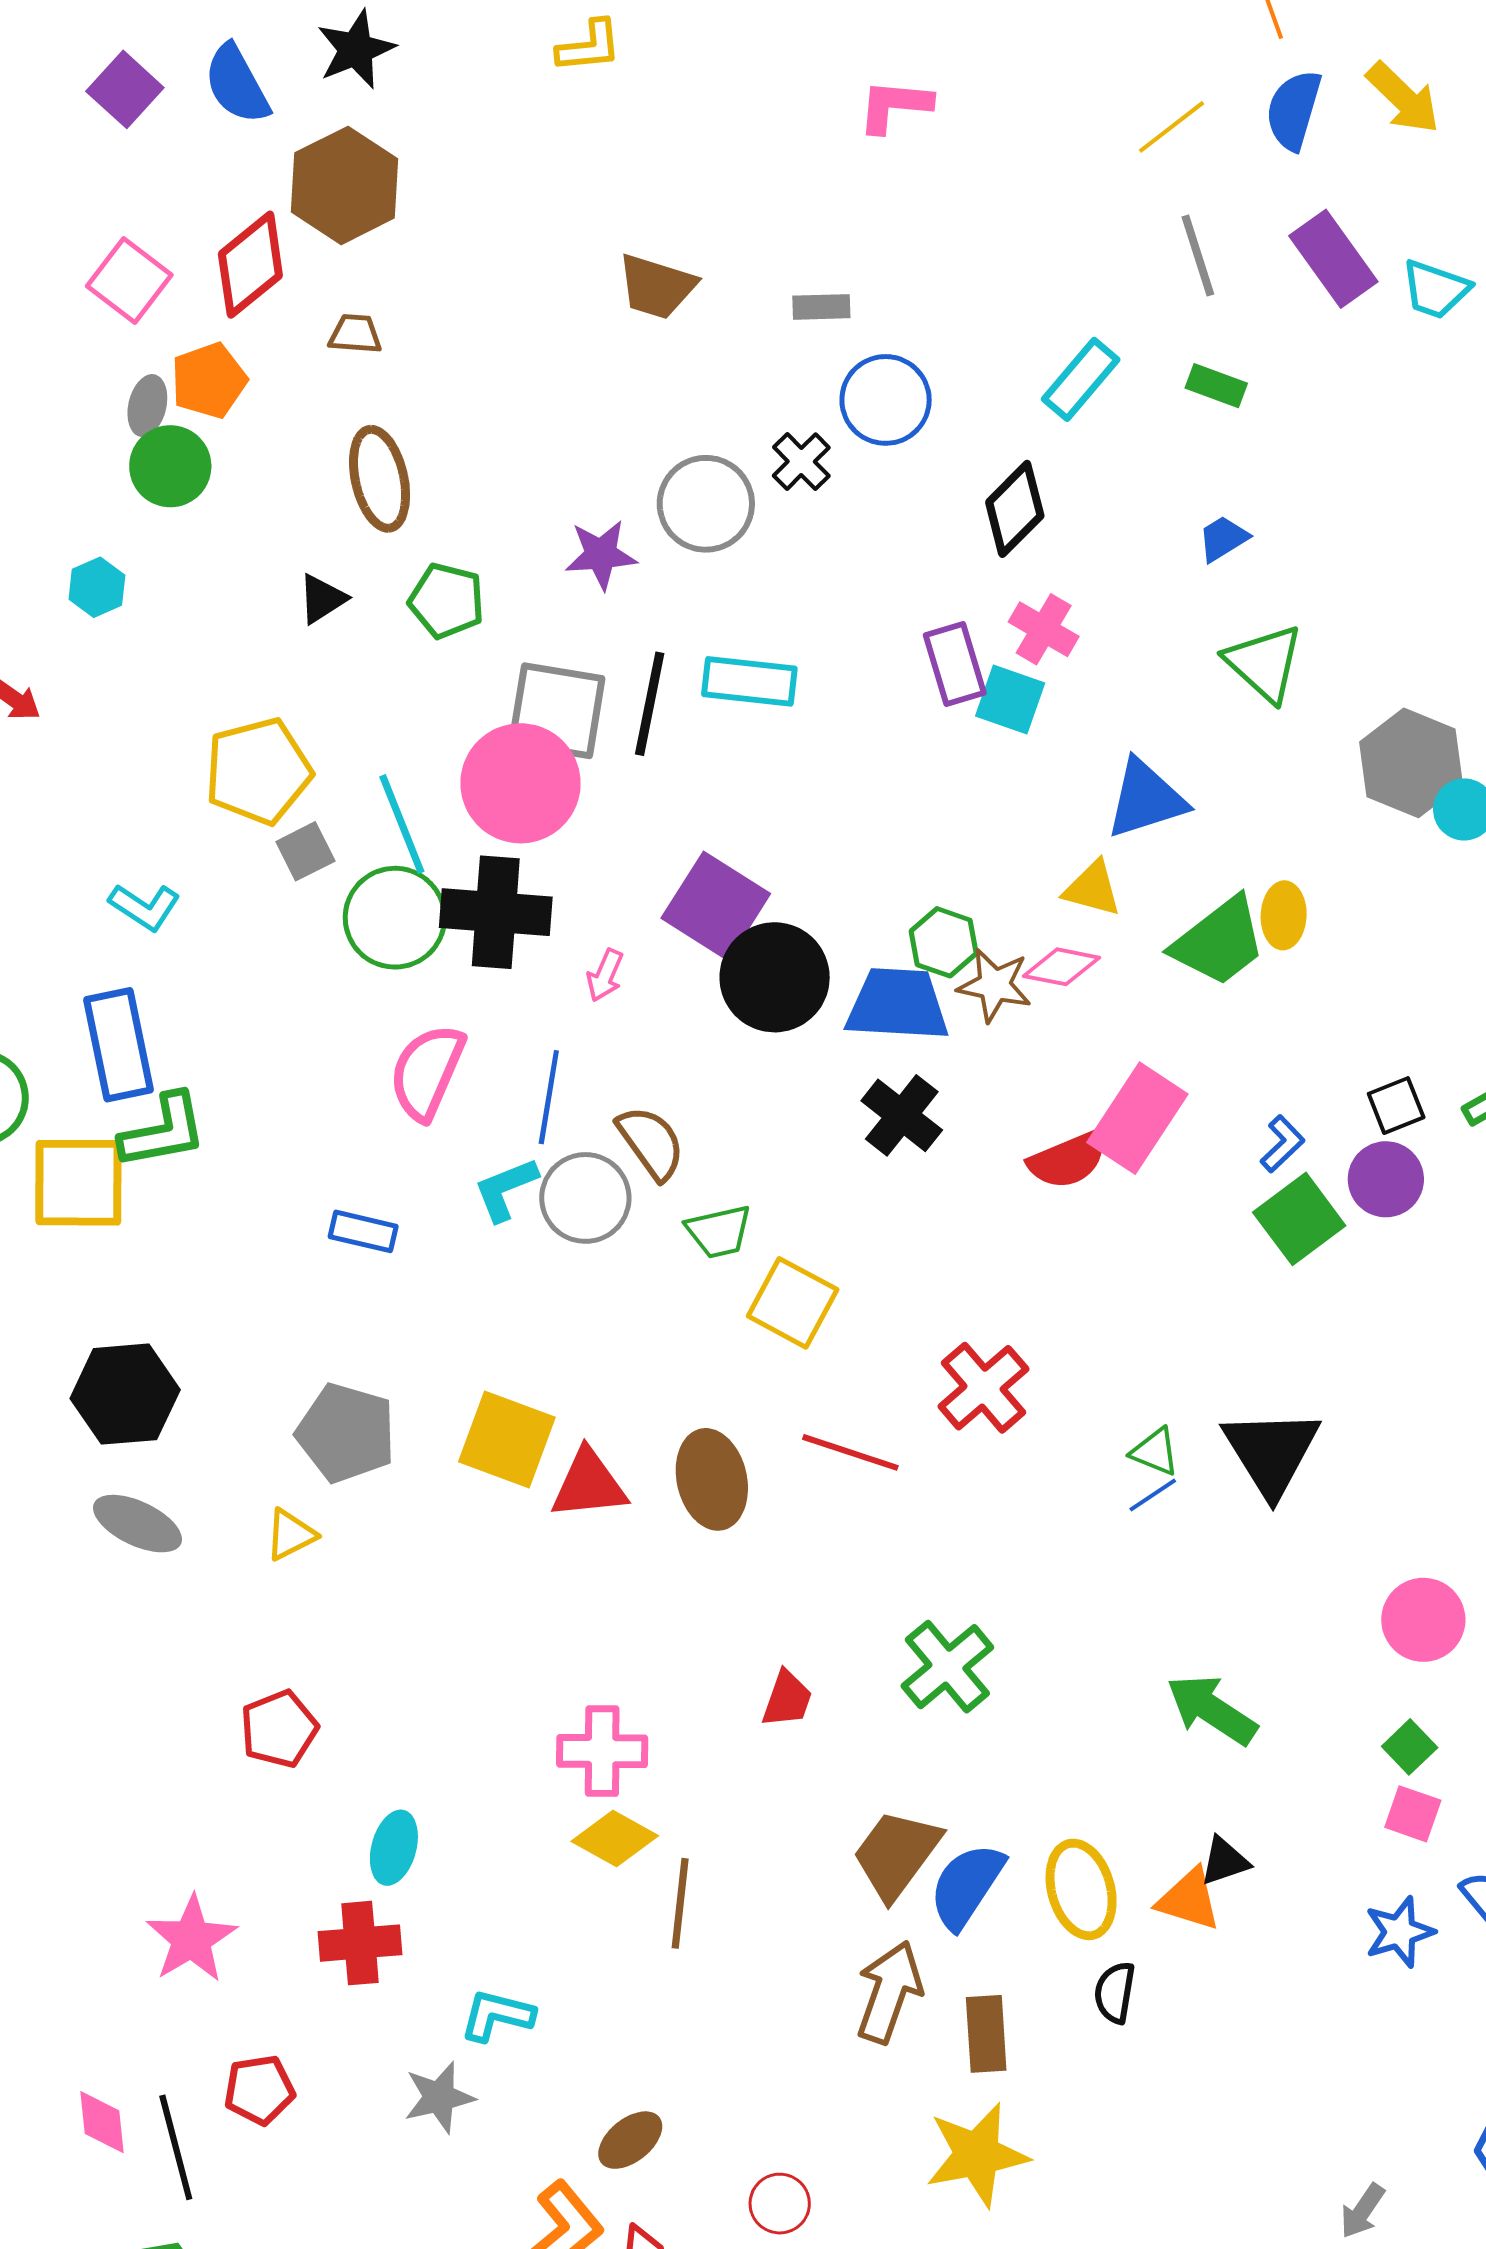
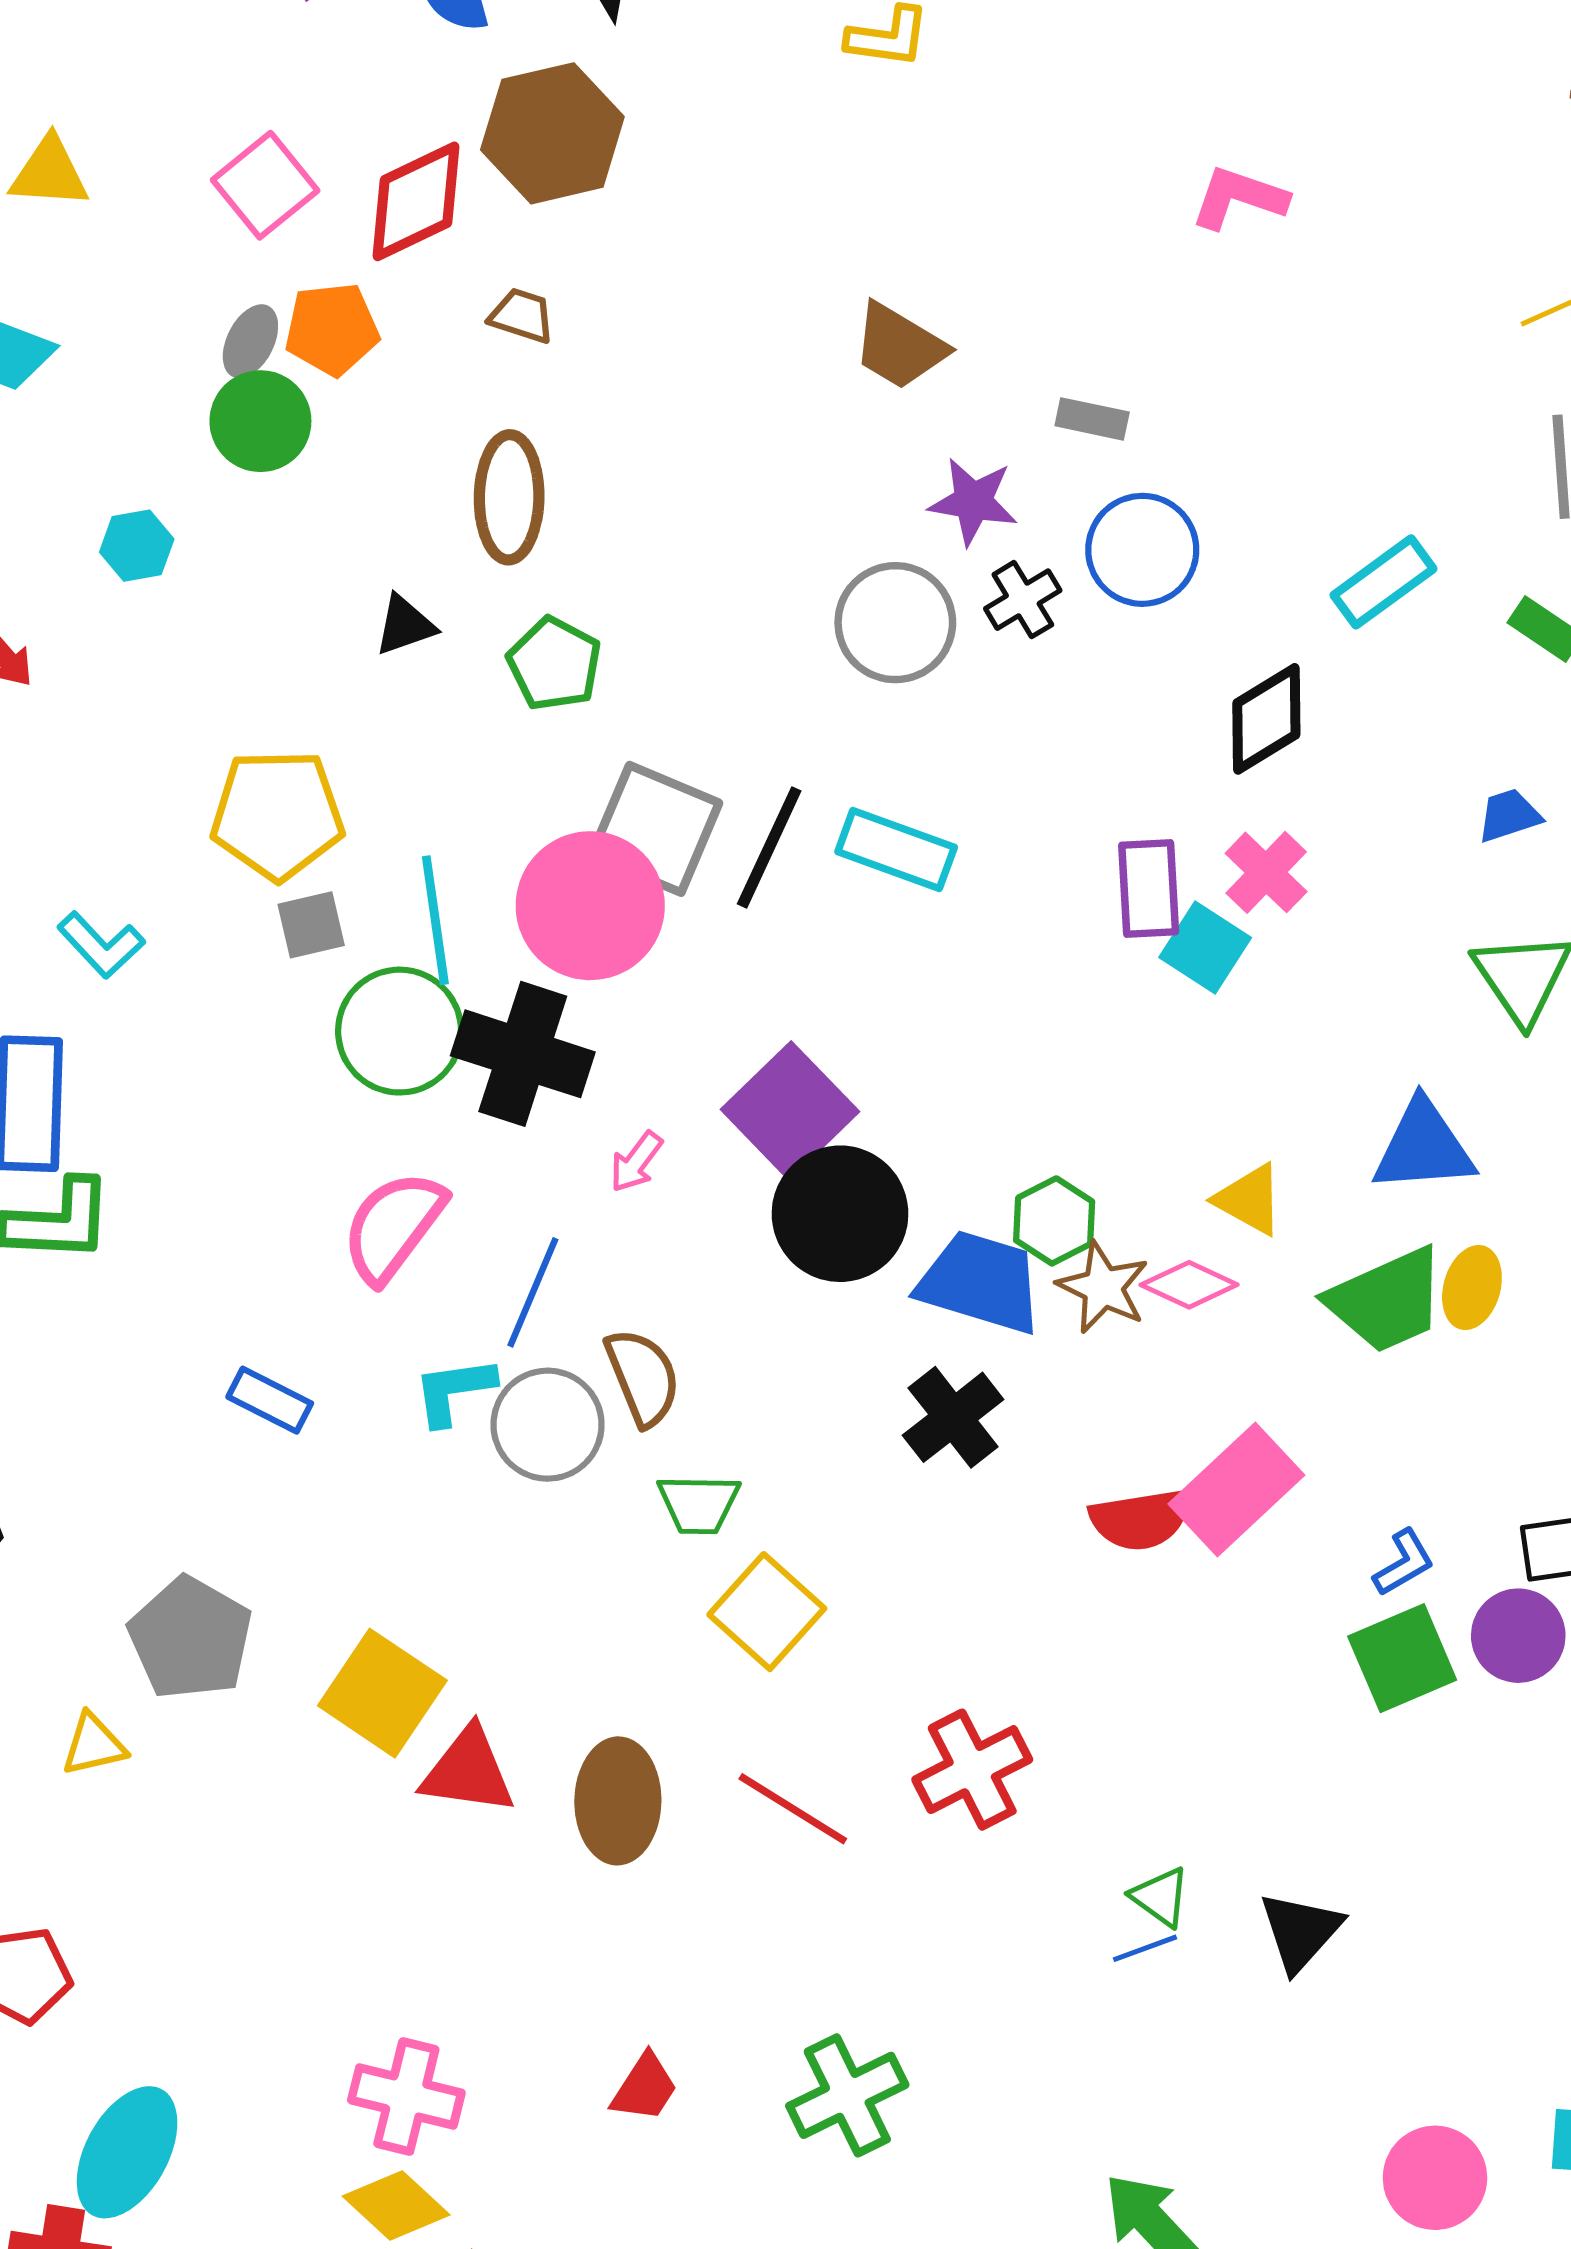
purple star: (601, 555) -> (973, 501), moved
blue triangle: (1146, 799) -> (1423, 1147), moved
black triangle: (1271, 1452) -> (1300, 1931), size x0.7
cyan ellipse: (394, 1848) -> (127, 2152), size x1.5

